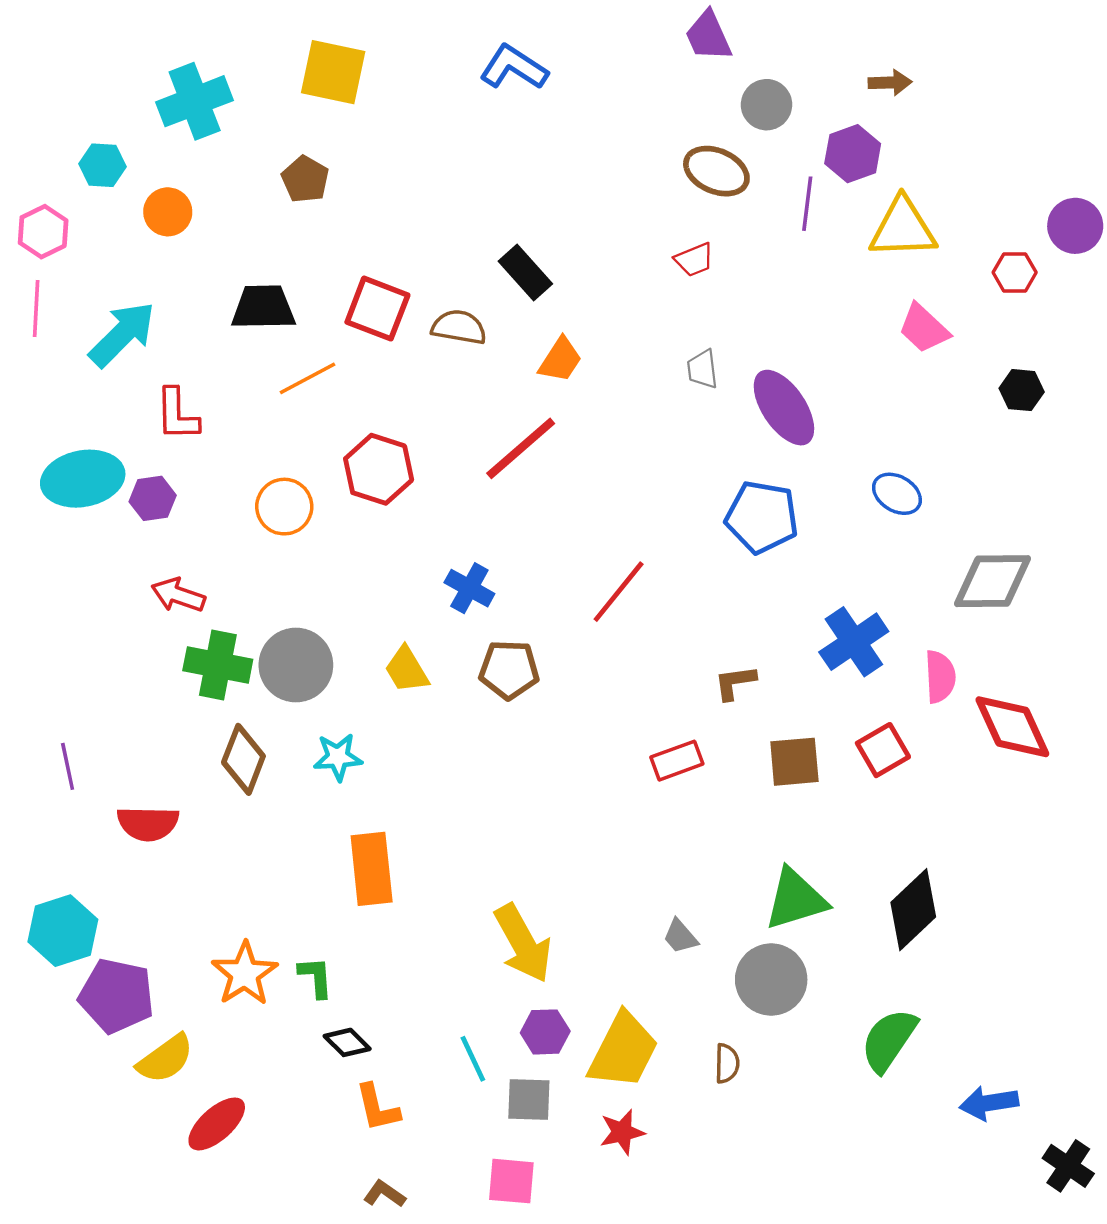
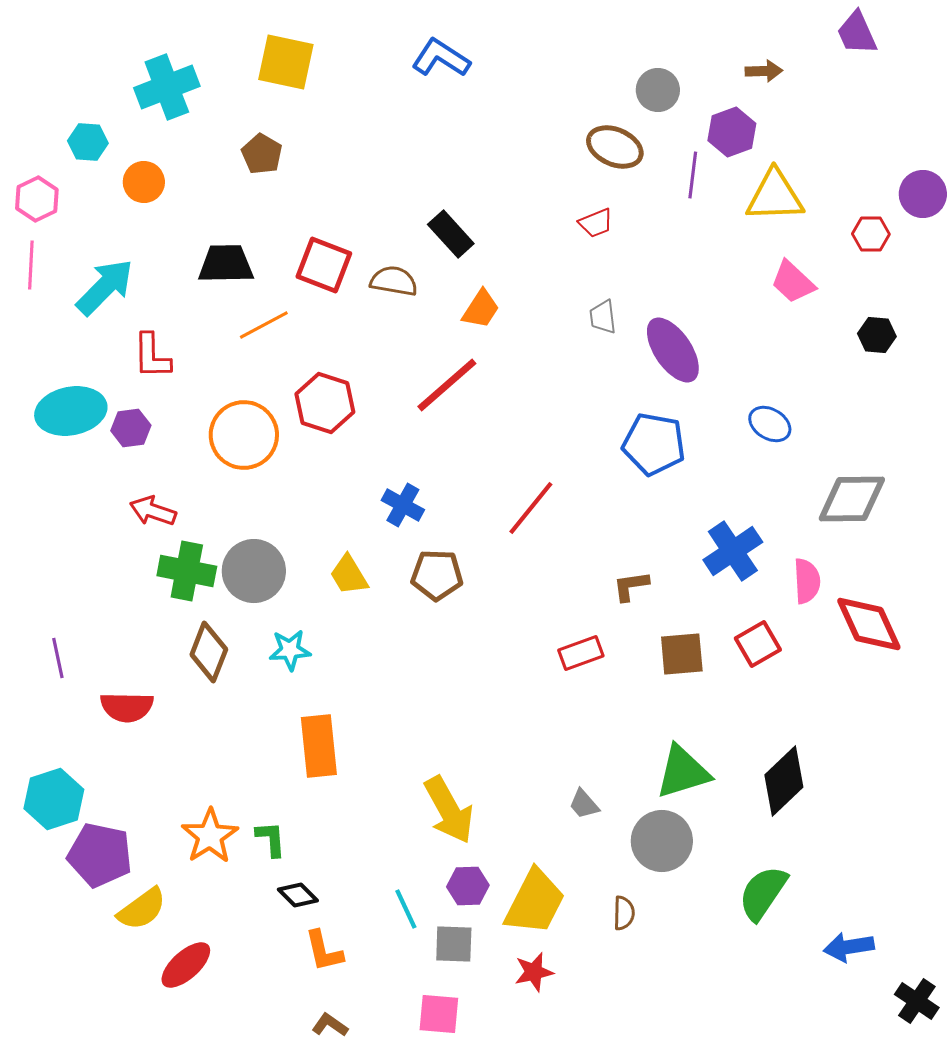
purple trapezoid: (708, 36) -> (857, 33), moved
orange circle: (284, 507) -> (244, 435), size x1.4

